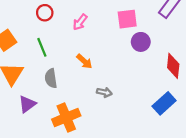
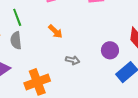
purple circle: (141, 42) -> (110, 50), moved
gray semicircle: (51, 78) -> (16, 40), moved

